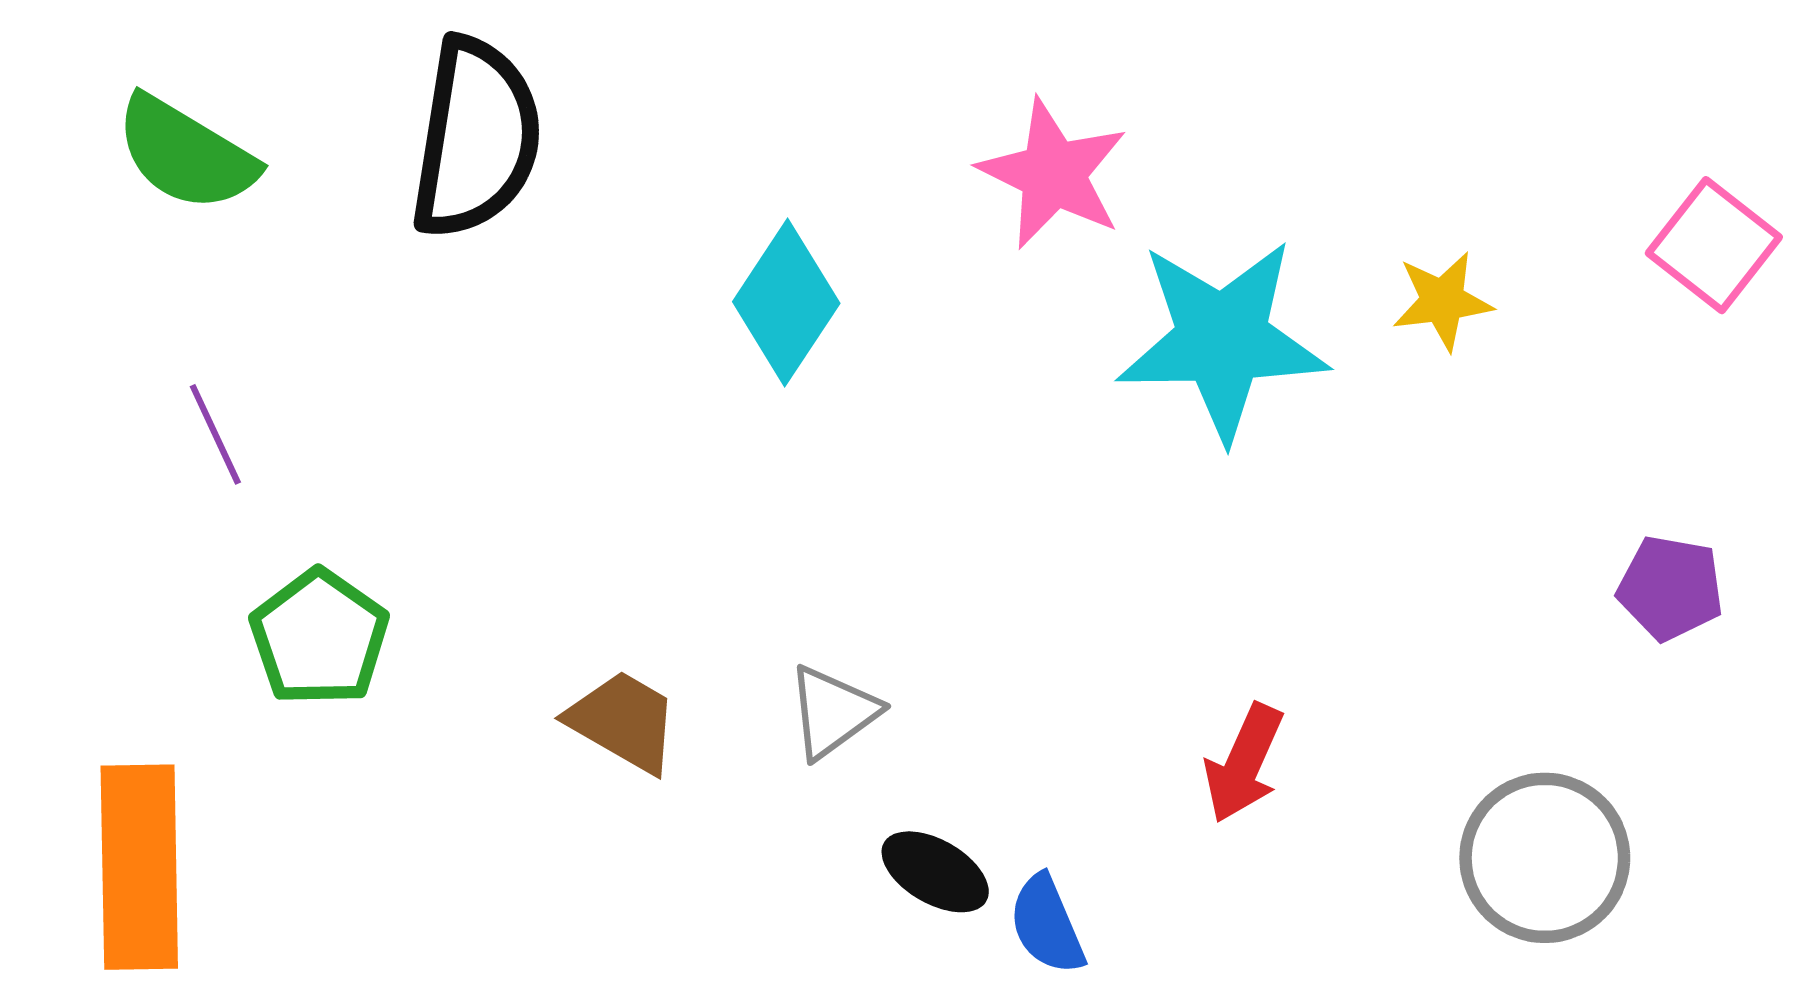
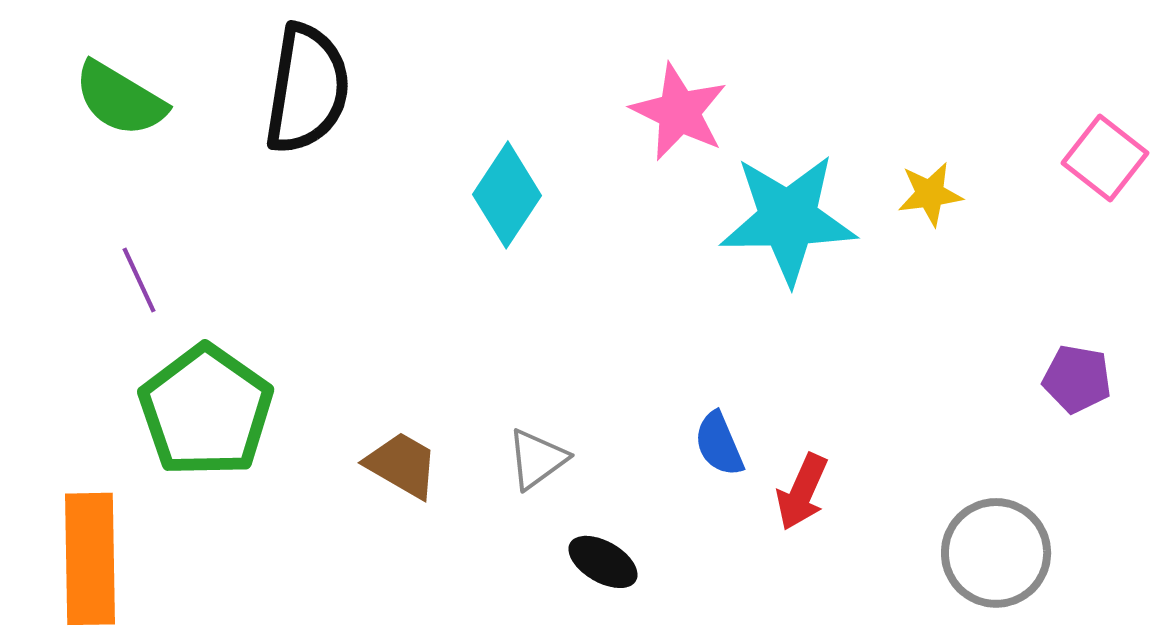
green pentagon: (319, 638) -> (206, 411), size x1.5
blue semicircle: (1047, 925) -> (719, 444), moved

